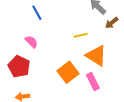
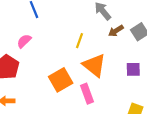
yellow line: (81, 35) -> (79, 41), turned -64
pink semicircle: (31, 42) -> (24, 41), turned -96

